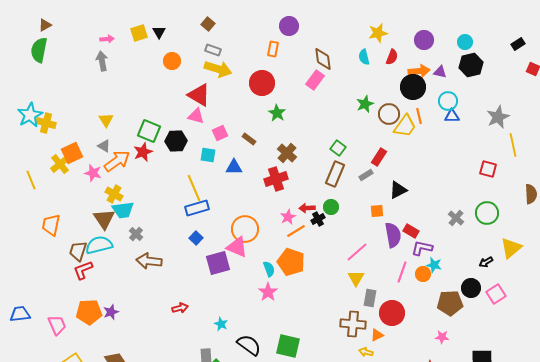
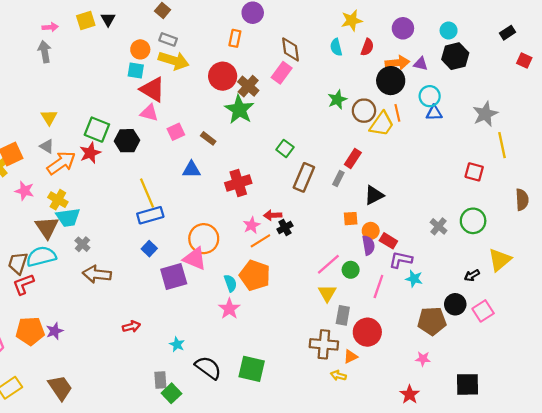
orange circle: (172, 61) -> (140, 49), moved
green star: (277, 113) -> (239, 110), size x1.5
green square: (338, 148) -> (285, 148), moved
brown cross: (287, 153) -> (248, 86), moved
cyan square: (208, 155) -> (136, 71), moved
pink star: (93, 173) -> (25, 191), moved
gray rectangle: (366, 175) -> (338, 179), turned -32
green circle: (331, 207) -> (351, 270), moved
purple semicircle: (393, 235) -> (368, 245), size x0.7
orange circle: (423, 274) -> (371, 231), moved

